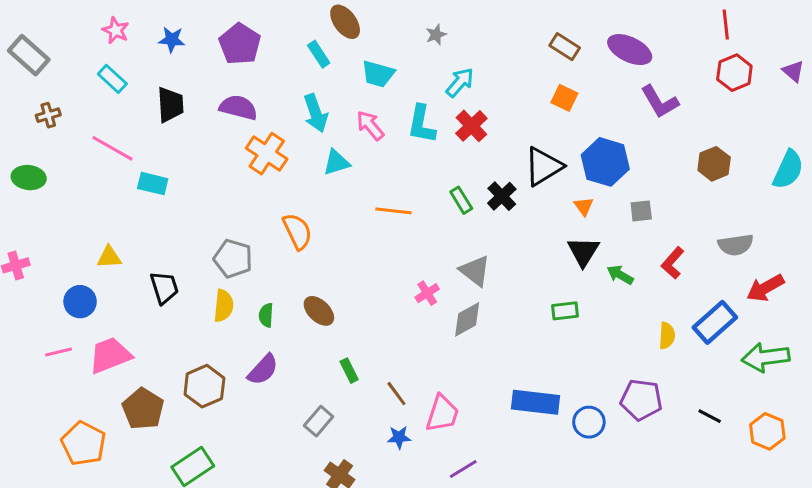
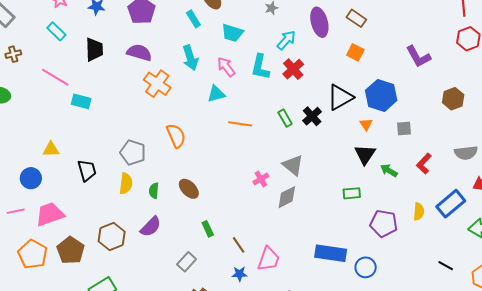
purple ellipse: (630, 50) -> (319, 22), moved, turned 48
cyan triangle: (336, 162) -> (216, 94), moved
purple pentagon: (641, 400) -> (384, 223), moved
orange pentagon: (83, 444) -> (33, 254), moved

